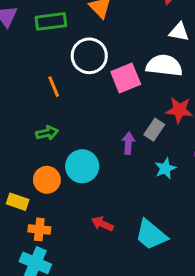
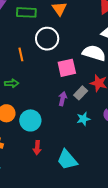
pink square: (126, 78) -> (67, 68), moved
cyan circle: (82, 166) -> (30, 120), moved
red arrow: (102, 224) -> (37, 148), turned -120

